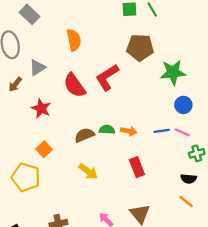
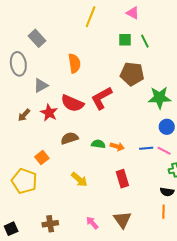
brown arrow: (15, 84) -> (24, 115), moved
red semicircle: (74, 85) -> (72, 103), turned -35
red star: (41, 108) -> (49, 113), moved
brown semicircle: (84, 135) -> (69, 138), moved
orange line: (186, 202) -> (164, 212), turned 48

